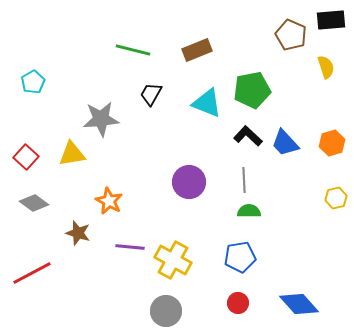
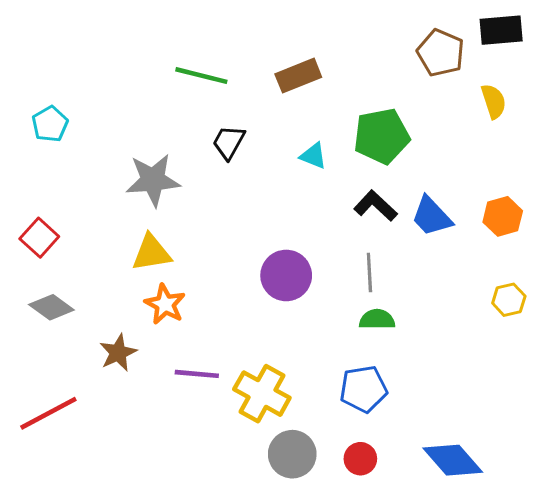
cyan triangle: (207, 103) -> (313, 156), size x0.6
yellow triangle: (72, 154) -> (151, 253), moved
brown star: (78, 233) -> (118, 353), turned 30
gray circle: (166, 311) -> (292, 454), moved

